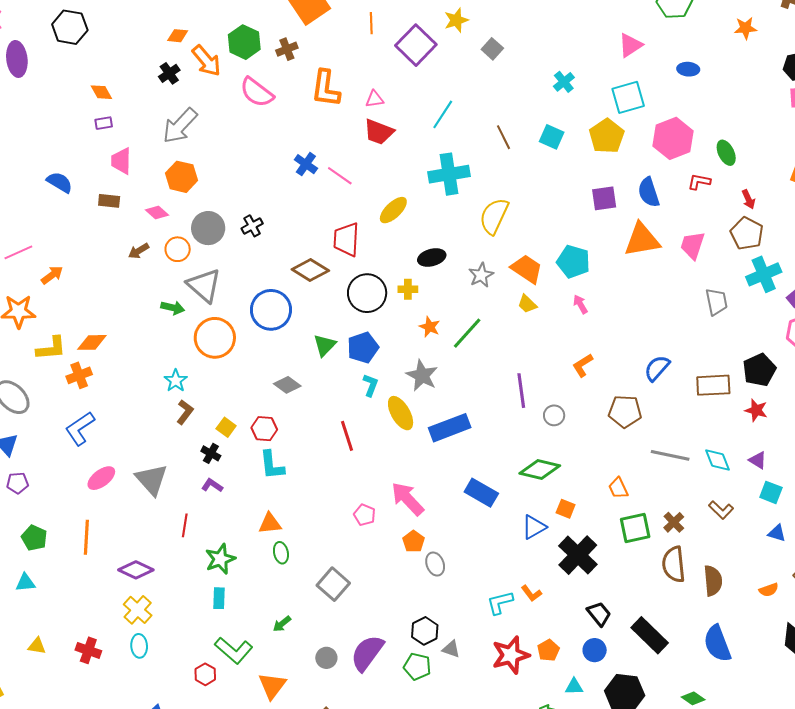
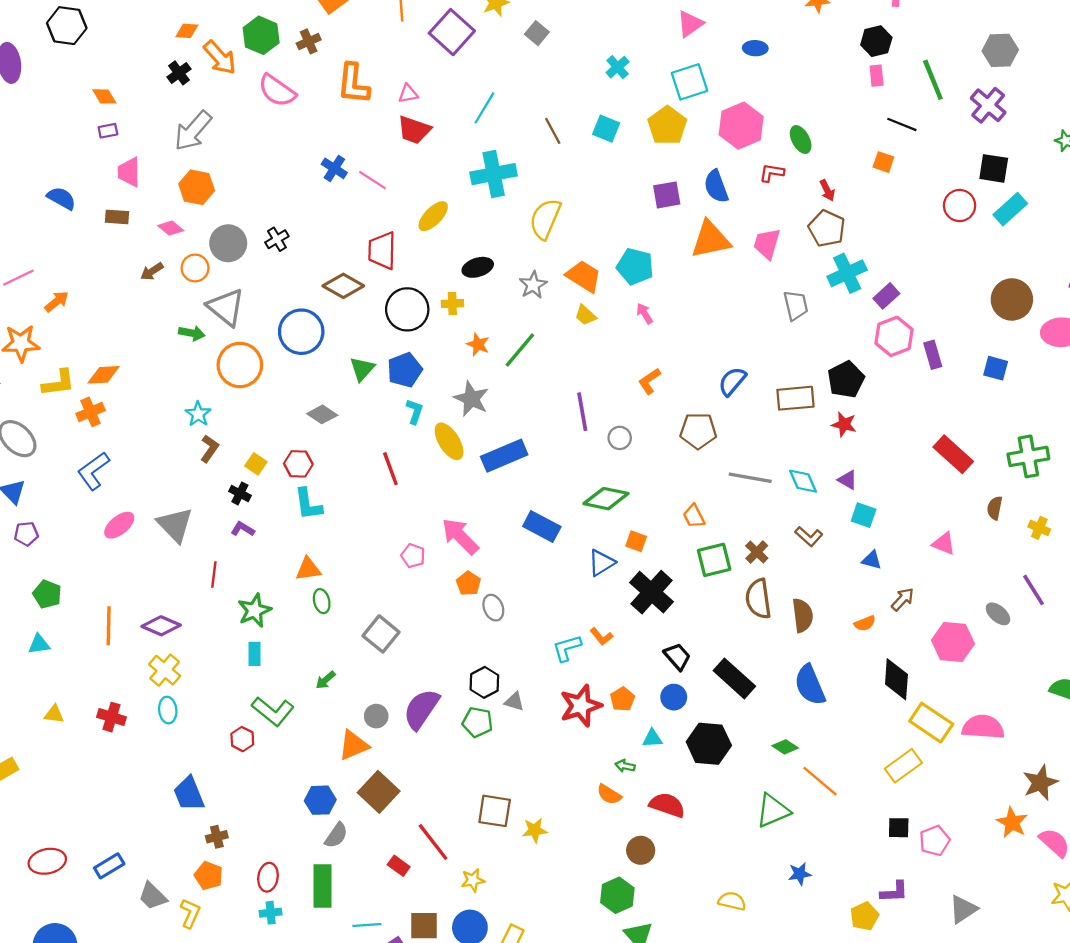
orange line: (86, 537) -> (109, 626), moved
orange triangle: (272, 686) -> (354, 745), moved, turned 32

